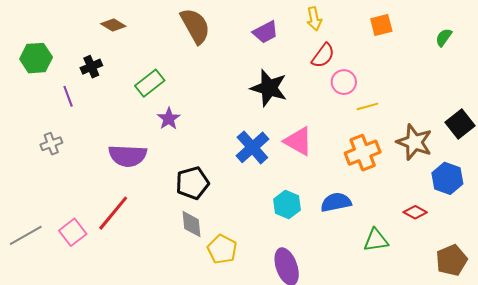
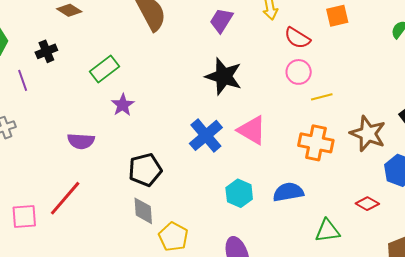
purple trapezoid: (265, 32) -> (221, 20), turned 148
red semicircle: (323, 56) -> (297, 38), moved, turned 84
orange cross: (363, 153) -> (316, 143), turned 32
purple semicircle: (128, 156) -> (81, 141), size x0.7
pink square: (73, 232) -> (24, 216), turned 32

